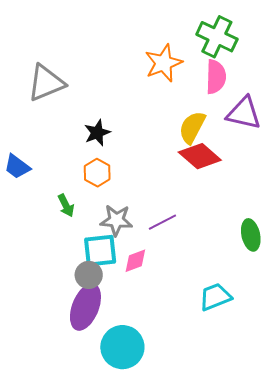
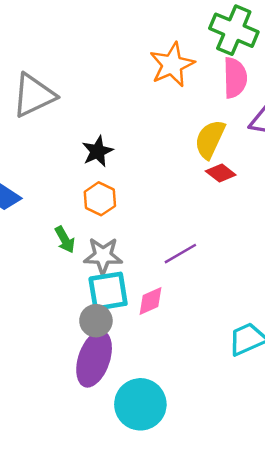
red diamond: (200, 156) -> (221, 173), size x0.6
gray star: (116, 220) -> (103, 256), moved

